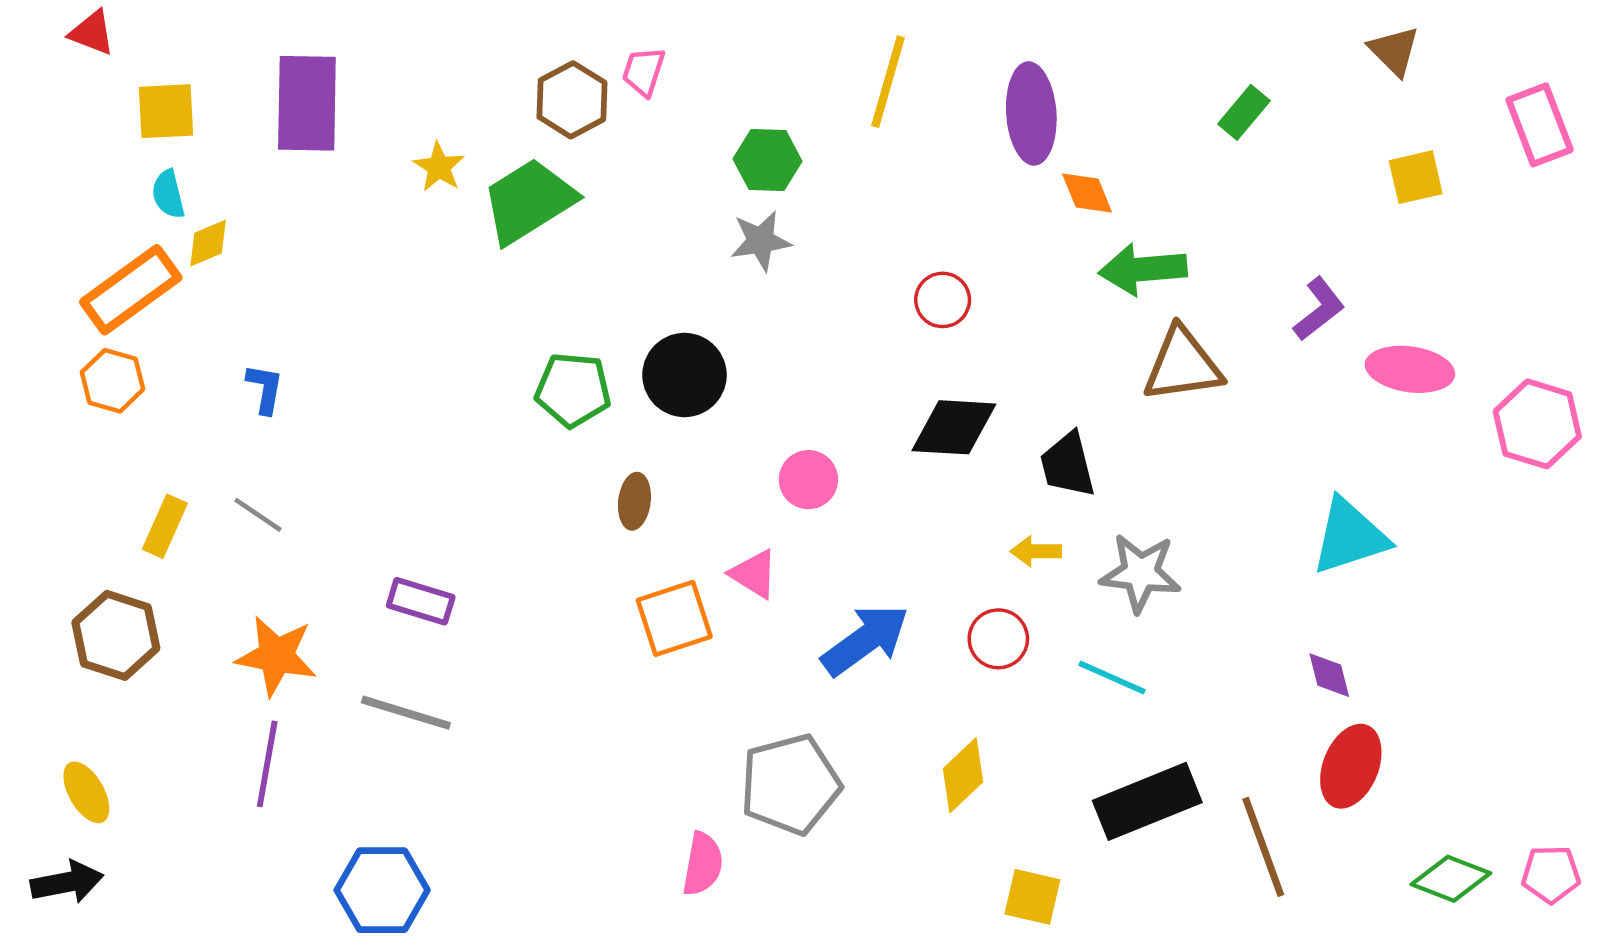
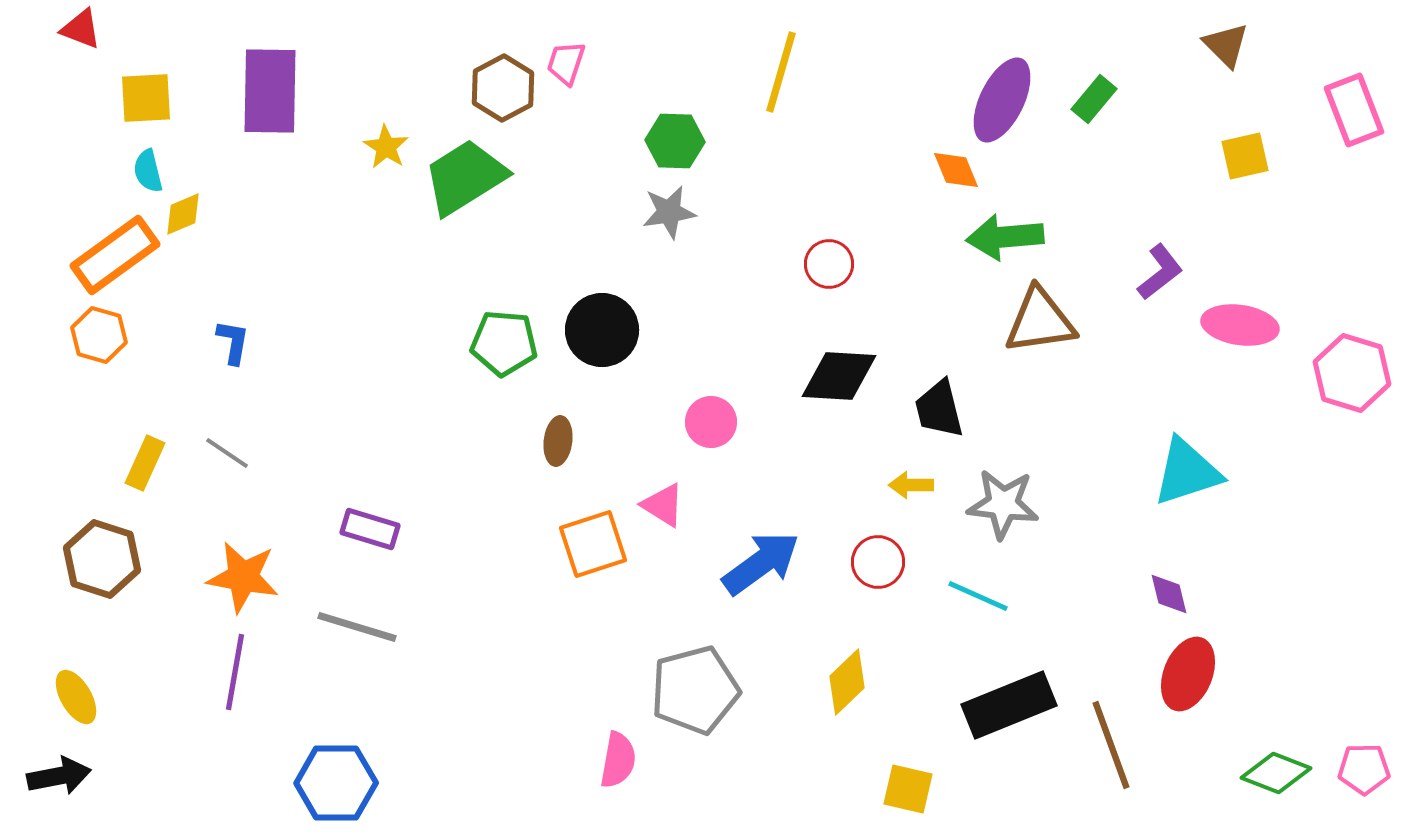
purple ellipse: (1031, 113) -> (1002, 100), moved, turned 30

